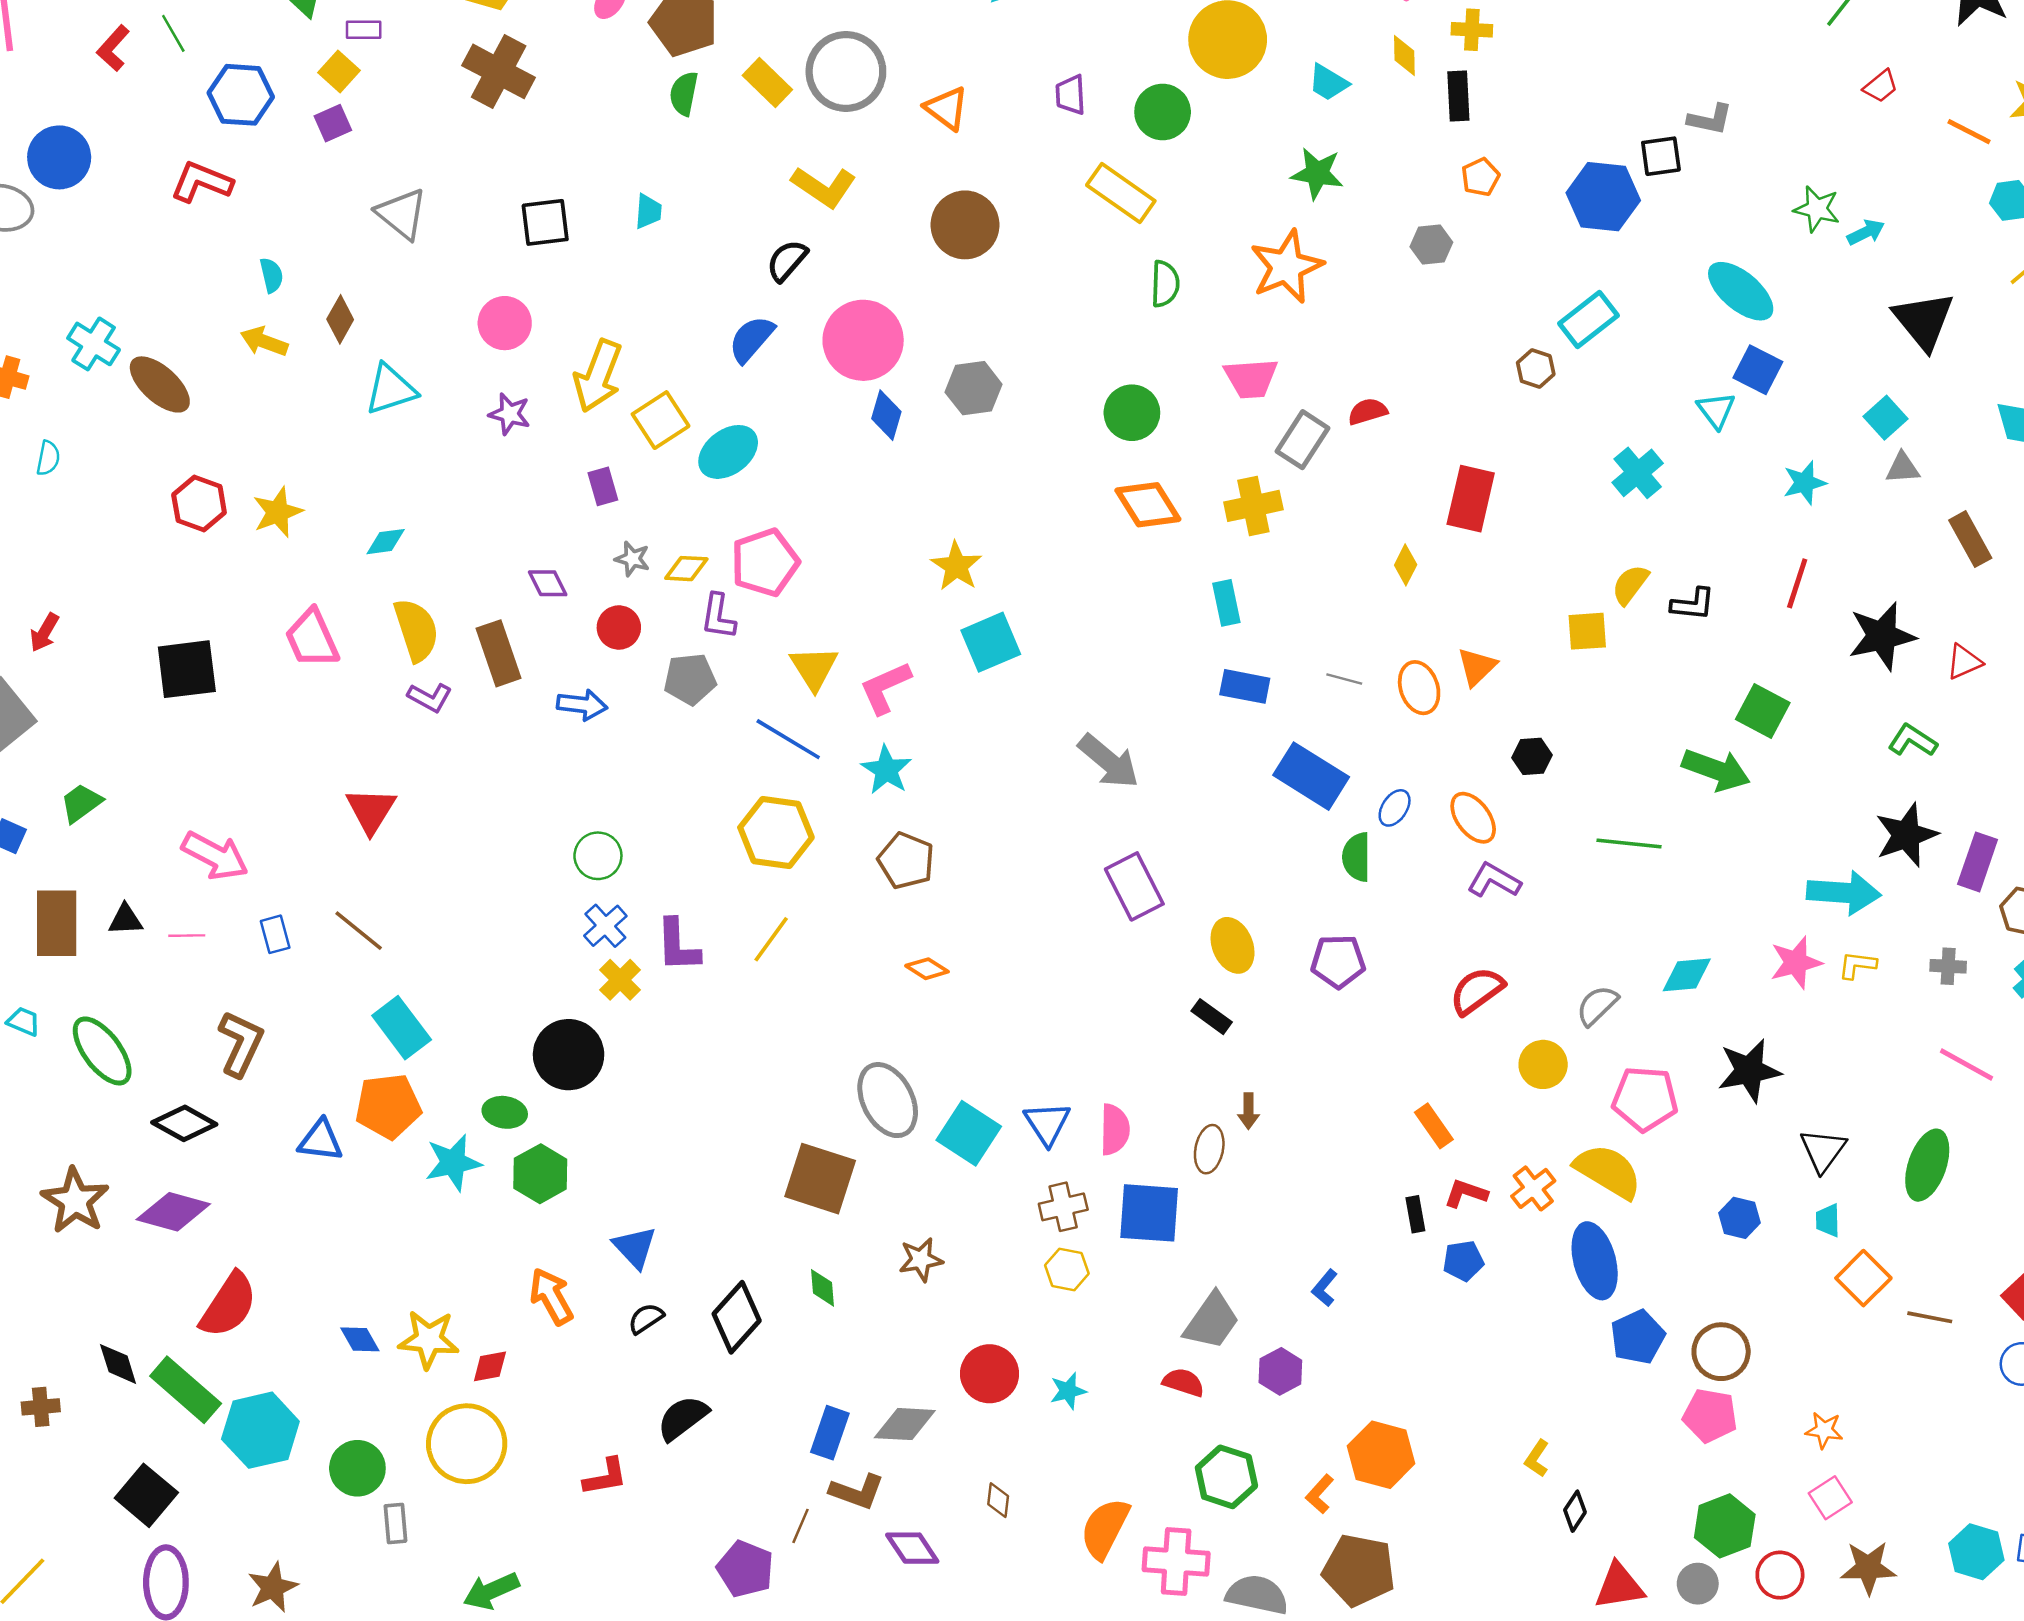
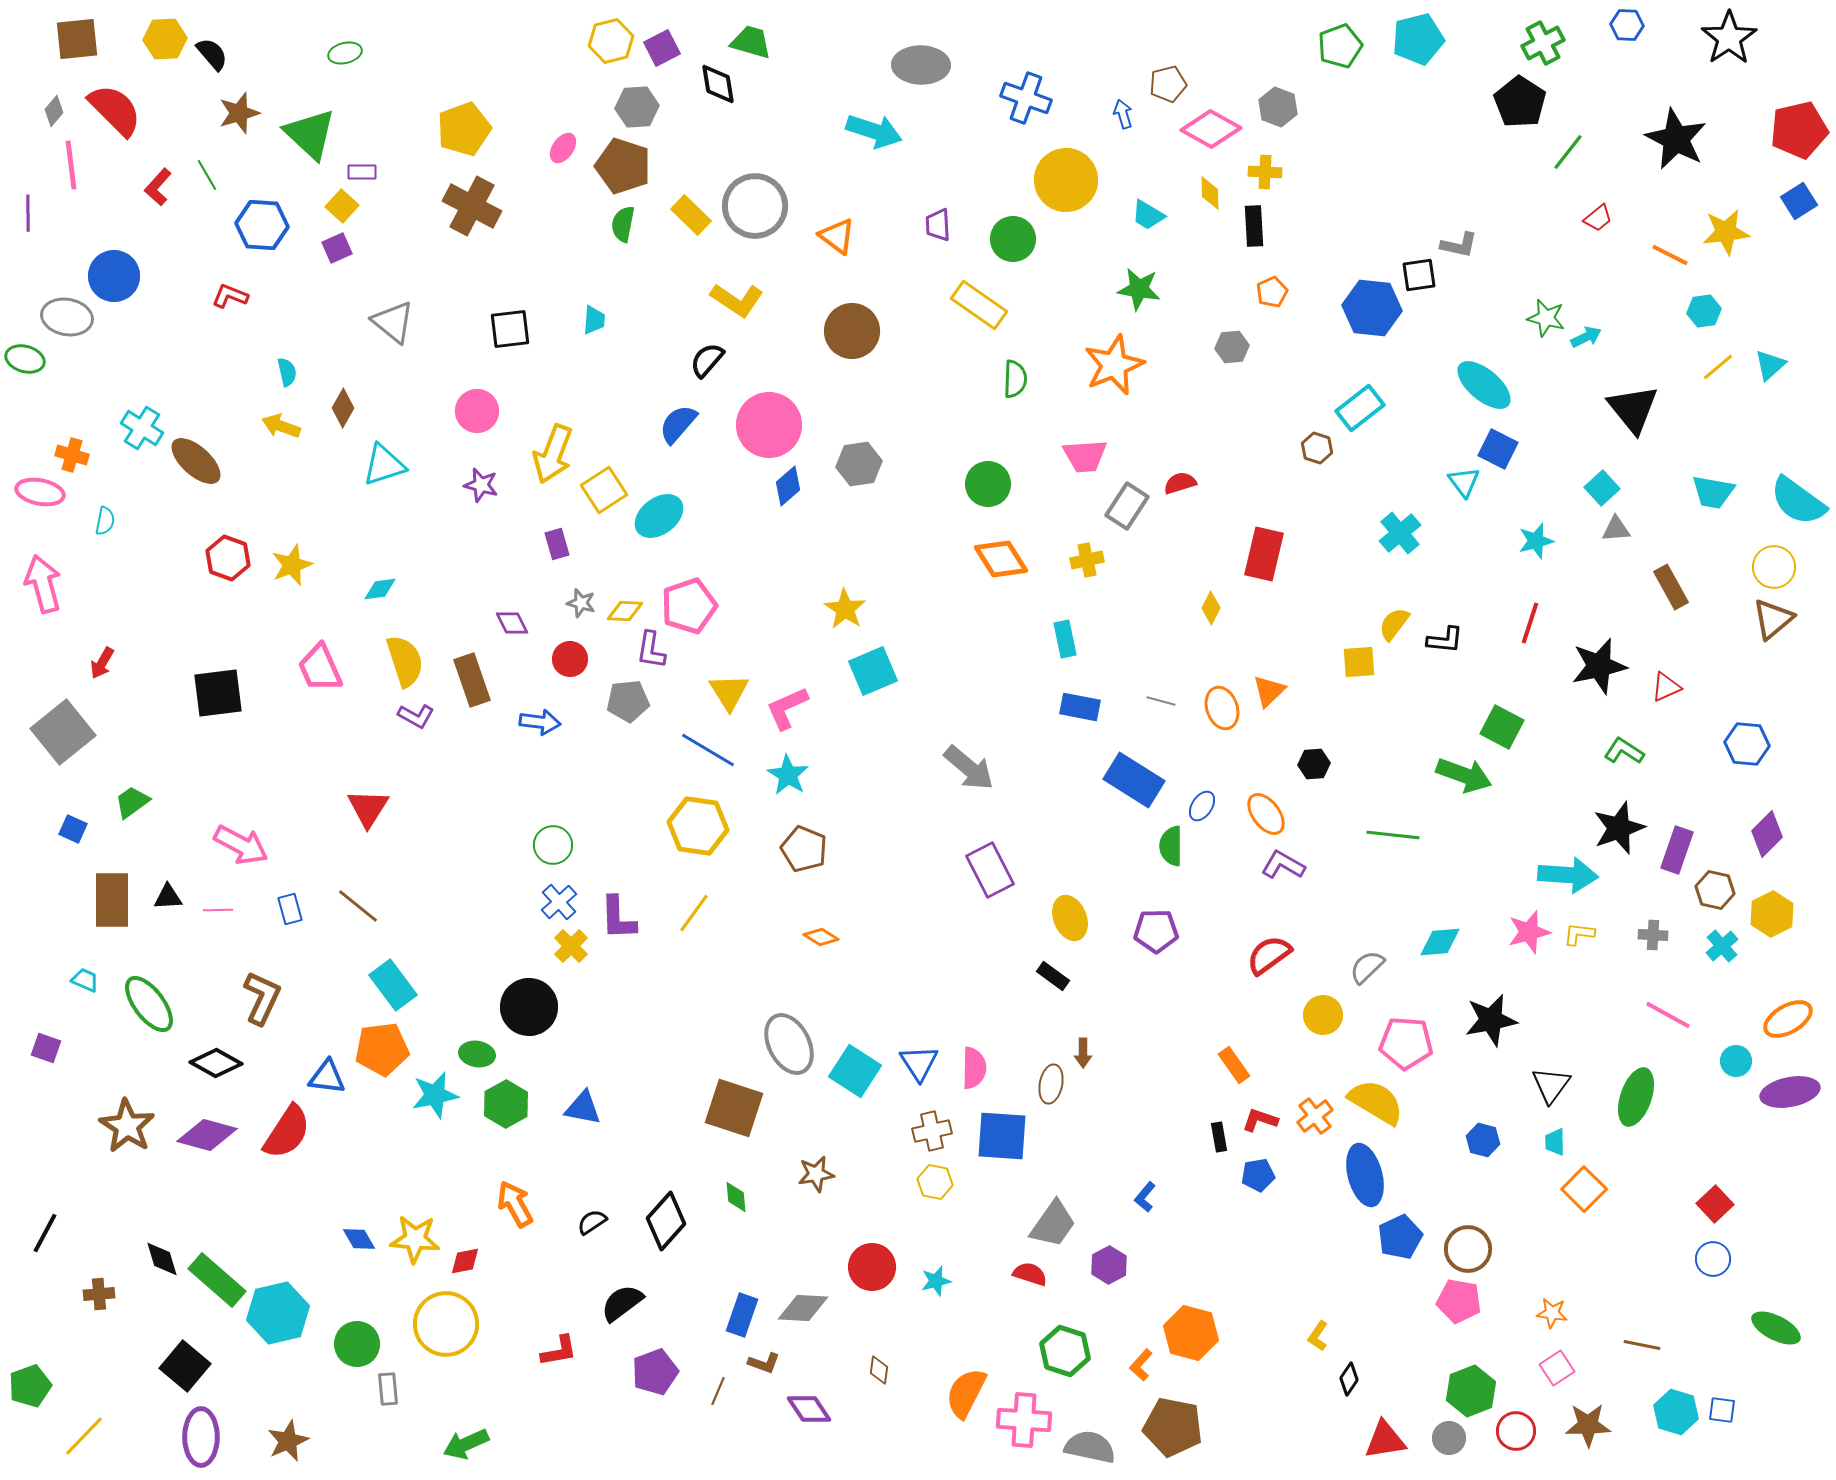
red L-shape: (202, 182) -> (230, 296), size x0.7
blue diamond: (886, 415) -> (788, 486), turned 33
yellow cross: (1253, 506) -> (1087, 560), size x0.7
blue triangle: (635, 1247) -> (583, 1108), moved, turned -36
red semicircle: (229, 1305) -> (287, 1132), moved
brown line: (1930, 1317) -> (1642, 1345), moved
brown L-shape: (857, 1492) -> (764, 1363), size x0.7
purple pentagon: (745, 1569) -> (655, 1372), moved, turned 30

